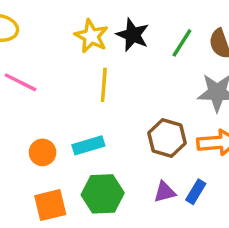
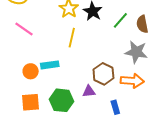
cyan rectangle: (88, 145) -> (50, 65), moved
purple triangle: (165, 192) -> (89, 91), moved
blue rectangle: (196, 192) -> (115, 107), turned -56

